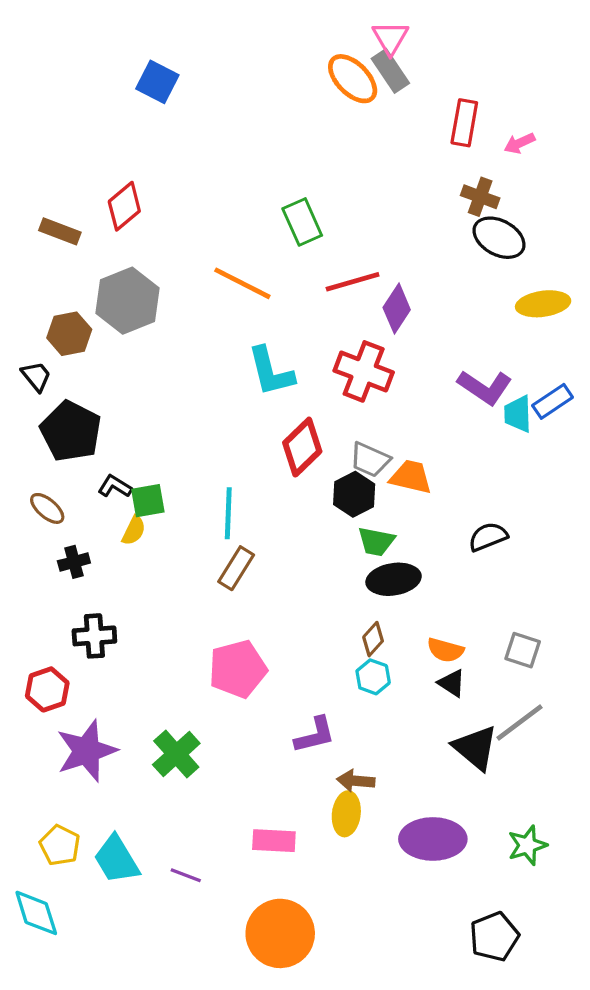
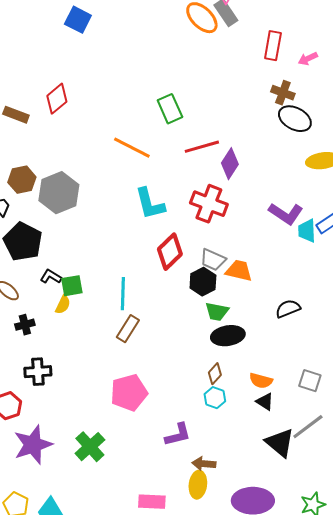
gray hexagon: (128, 301) -> (59, 193), moved

